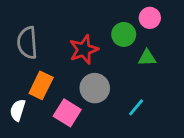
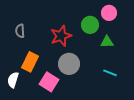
gray semicircle: (27, 43) -> (20, 31), size x0.6
cyan line: (136, 107) -> (110, 73), moved, turned 72

